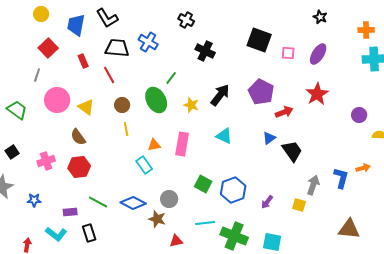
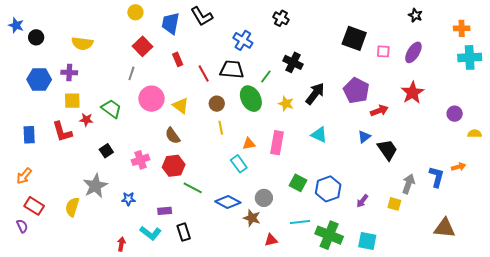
black trapezoid: (117, 48) -> (232, 69), moved
black cross: (205, 51) -> (293, 62), moved
green line: (98, 202) -> (193, 188), moved

